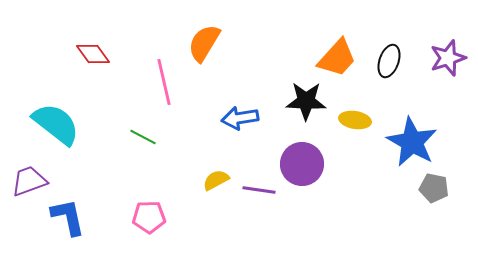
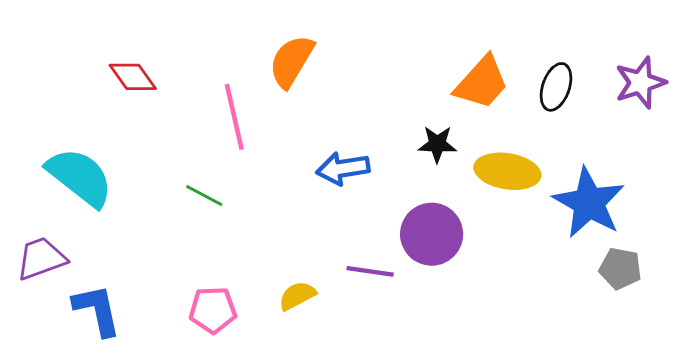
black star: (306, 101) -> (437, 144), size x0.7
yellow ellipse: (355, 120) -> (507, 171), size x1.4
yellow semicircle: (216, 180) -> (297, 296), moved

